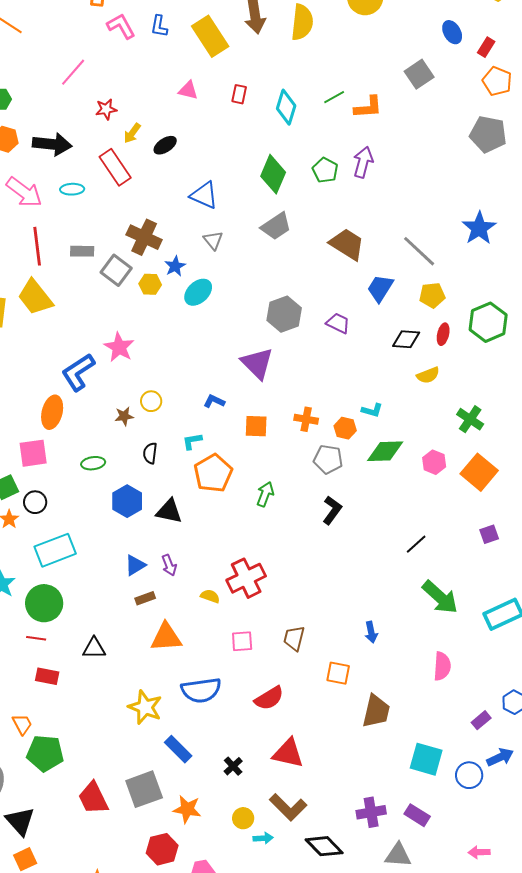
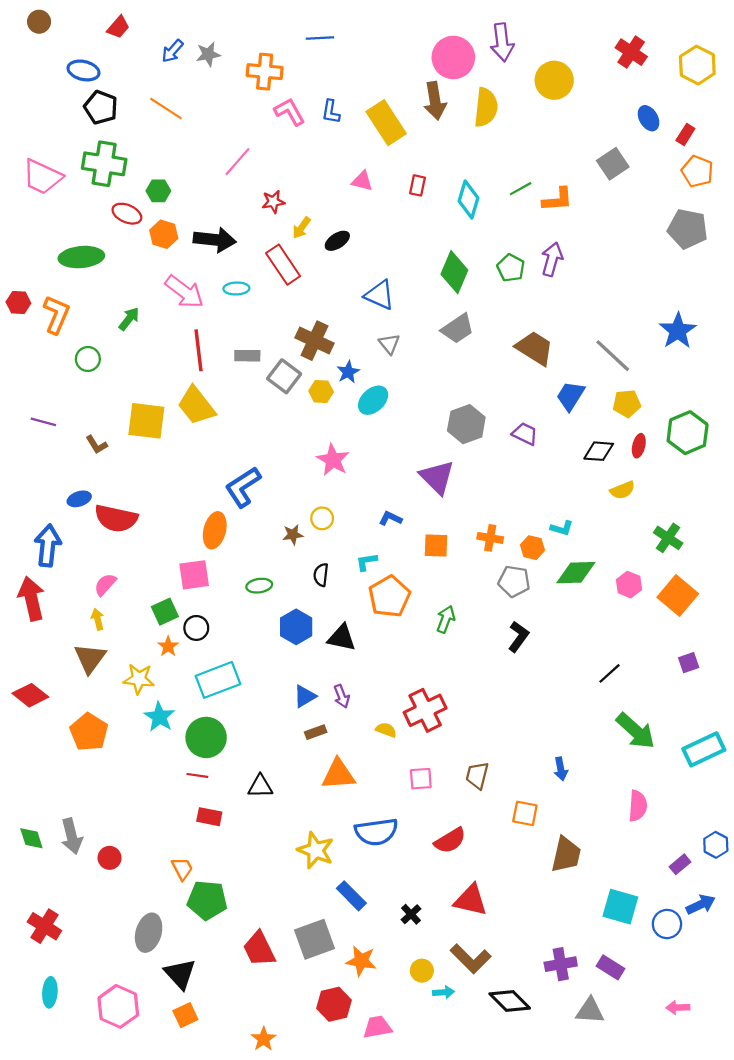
pink star: (119, 347) -> (333, 460), moved

